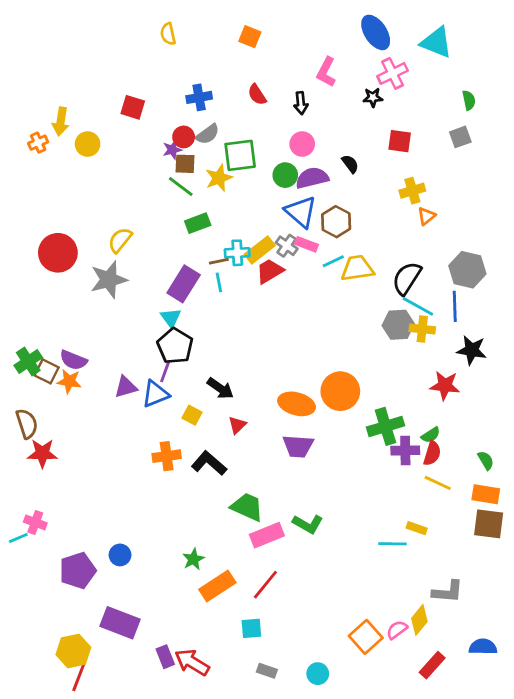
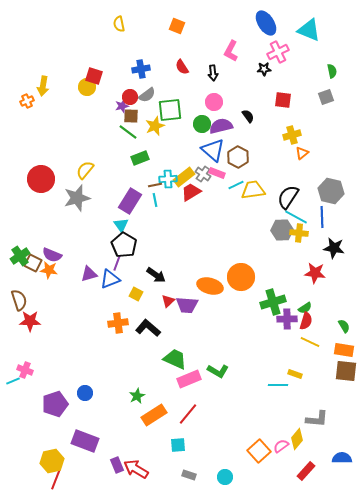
yellow circle: (88, 144) -> (87, 87), moved
purple trapezoid: (298, 446) -> (187, 305), moved

